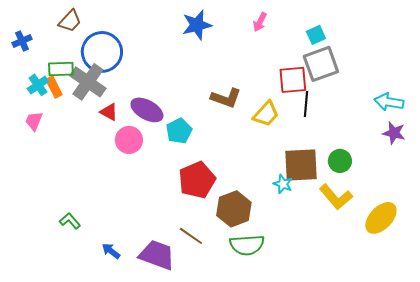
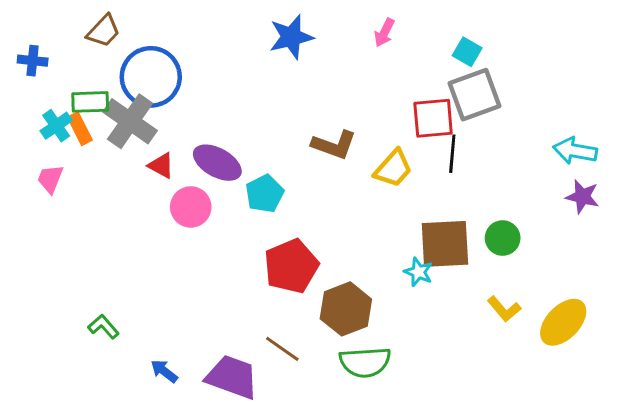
cyan square: (316, 35) -> (467, 52), turned -36
blue cross: (22, 41) -> (33, 61), turned 30
yellow L-shape: (336, 197) -> (504, 309), moved, size x0.7

